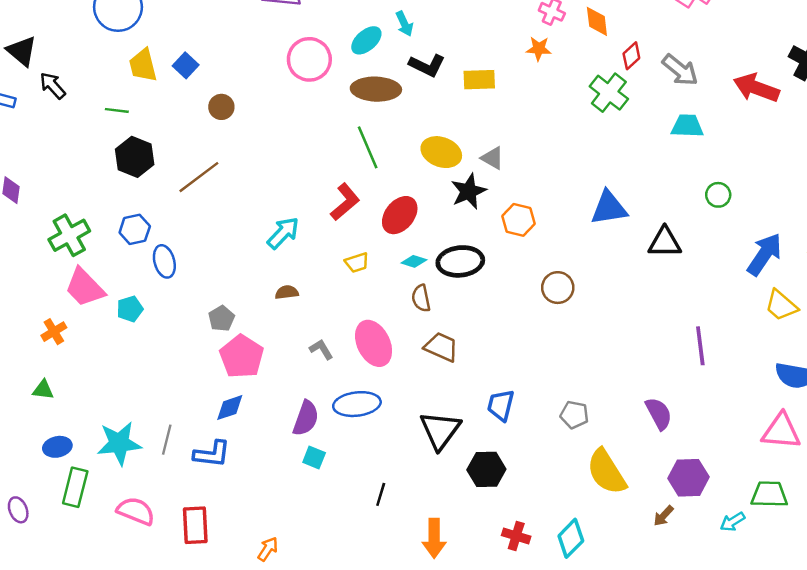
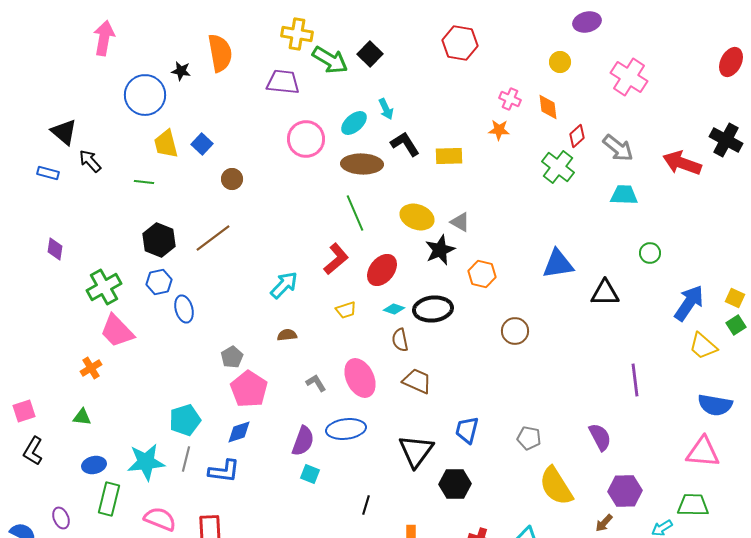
black L-shape: (427, 65) -> (405, 144), turned -148
black hexagon: (135, 157) -> (159, 240), moved
cyan pentagon: (130, 309) -> (185, 420), moved, size x1.4

